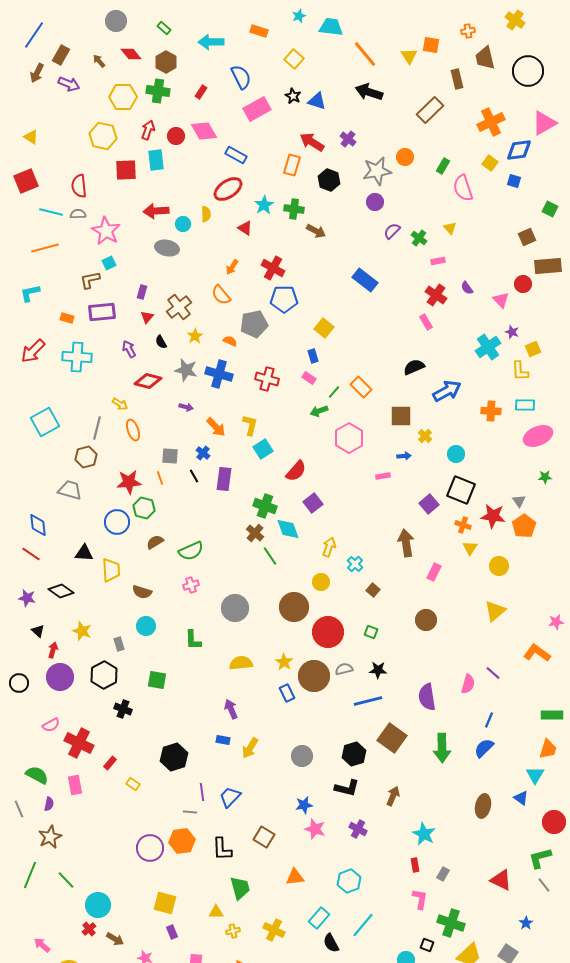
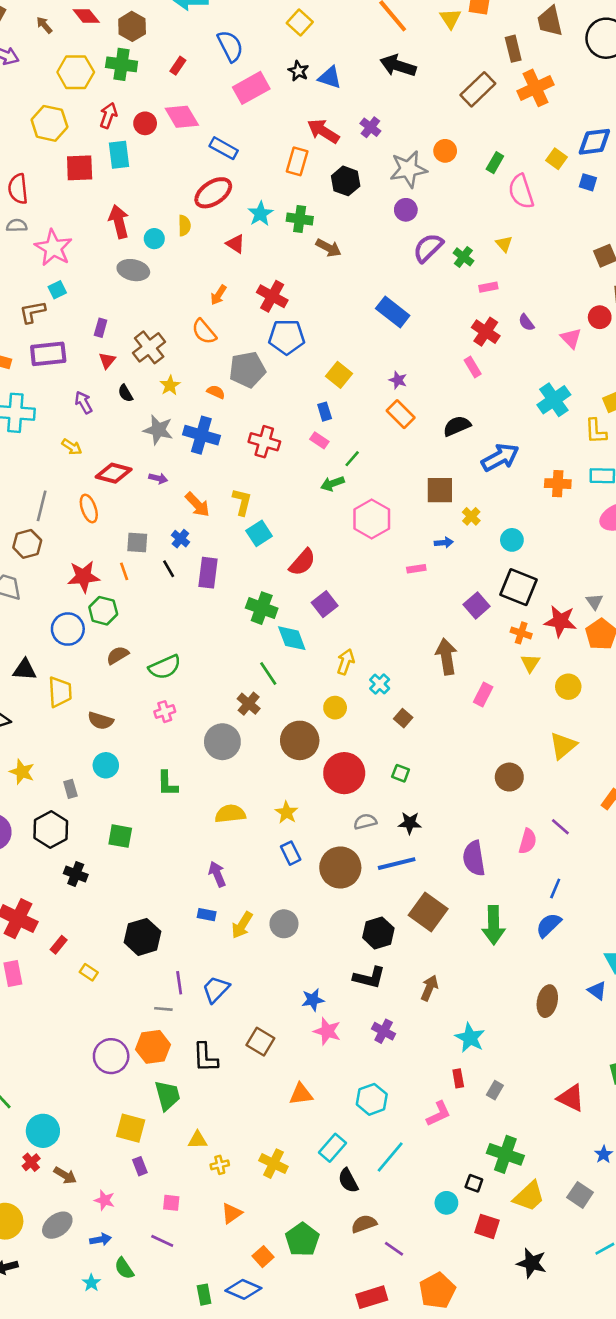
orange cross: (491, 122) -> (536, 88), moved
red arrow: (156, 211) -> (119, 222), turned 80
purple semicircle: (392, 231) -> (428, 248), size x1.4
purple star: (512, 332) -> (398, 380), moved
red diamond: (148, 381) -> (114, 473), moved
orange rectangle: (361, 387) -> (401, 414), moved
yellow arrow: (120, 404) -> (72, 447), moved
brown cross: (255, 533) -> (249, 704), moved
brown circle: (426, 620) -> (509, 777), moved
brown circle: (314, 676) -> (340, 867), moved
gray circle: (302, 756) -> (284, 924), moved
green trapezoid: (240, 888) -> (167, 1095), moved
pink L-shape: (420, 899) -> (439, 1114), moved, turned 55

